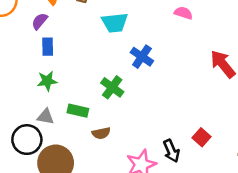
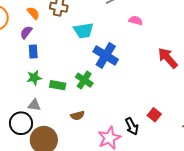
blue cross: (142, 57) -> (106, 55), size x1.4
green rectangle: (78, 111) -> (58, 85), moved

